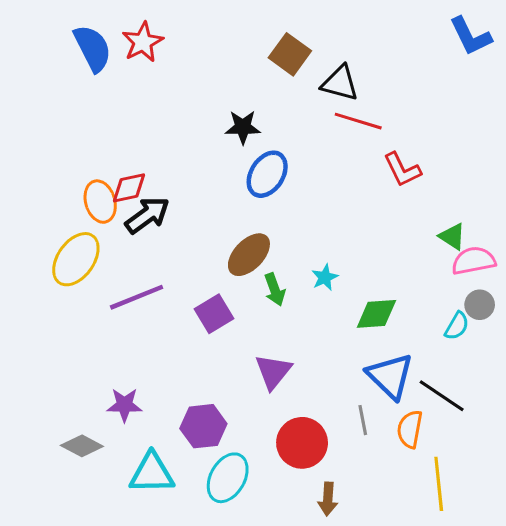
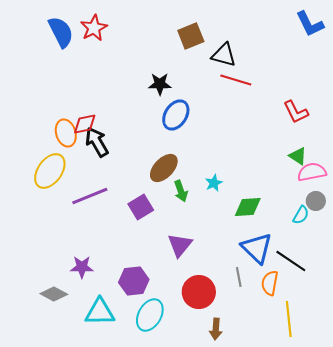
brown square: (290, 54) -> (191, 36), turned 32
red L-shape: (402, 170) -> (296, 112), moved
black arrow: (147, 215) -> (97, 142), turned -84

